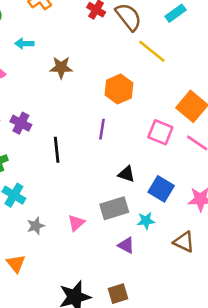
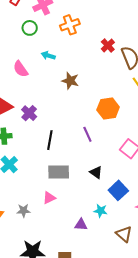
purple line: (102, 129) -> (87, 134), turned -49
gray rectangle: (114, 208) -> (59, 172), moved
gray star: (36, 226) -> (23, 211), moved
purple triangle: (126, 245) -> (81, 225), turned -40

